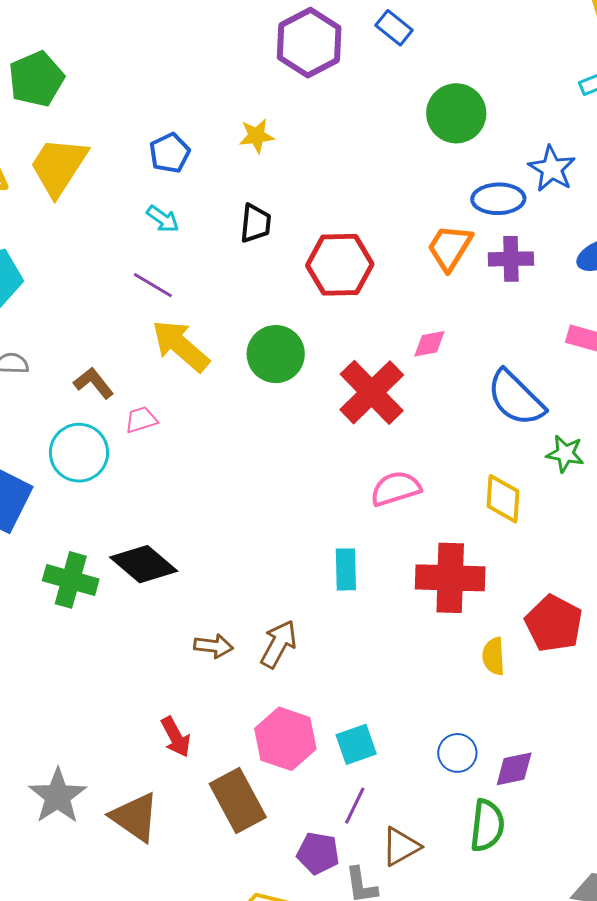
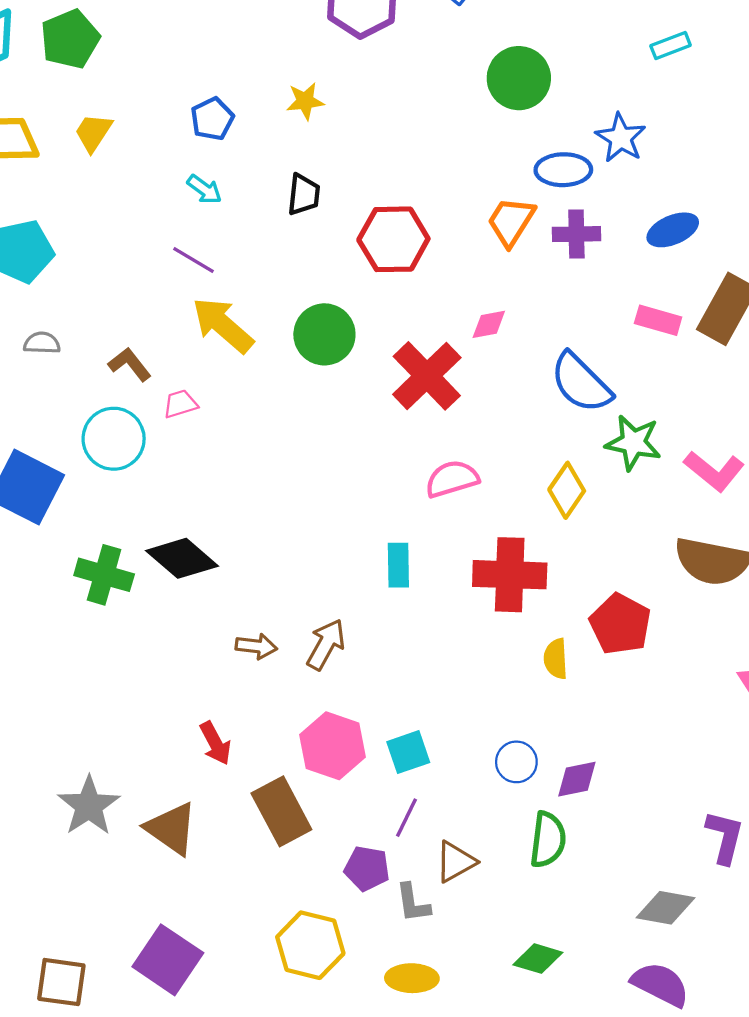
yellow trapezoid: (58, 166) -> (93, 132), size x0.6
green star: (565, 454) -> (633, 443), size x1.4
yellow diamond: (503, 499) -> (567, 490), turned 30

